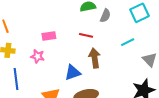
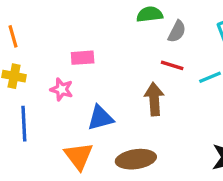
red line: (86, 35) -> (172, 65), moved
blue triangle: (73, 73) -> (100, 118), moved

